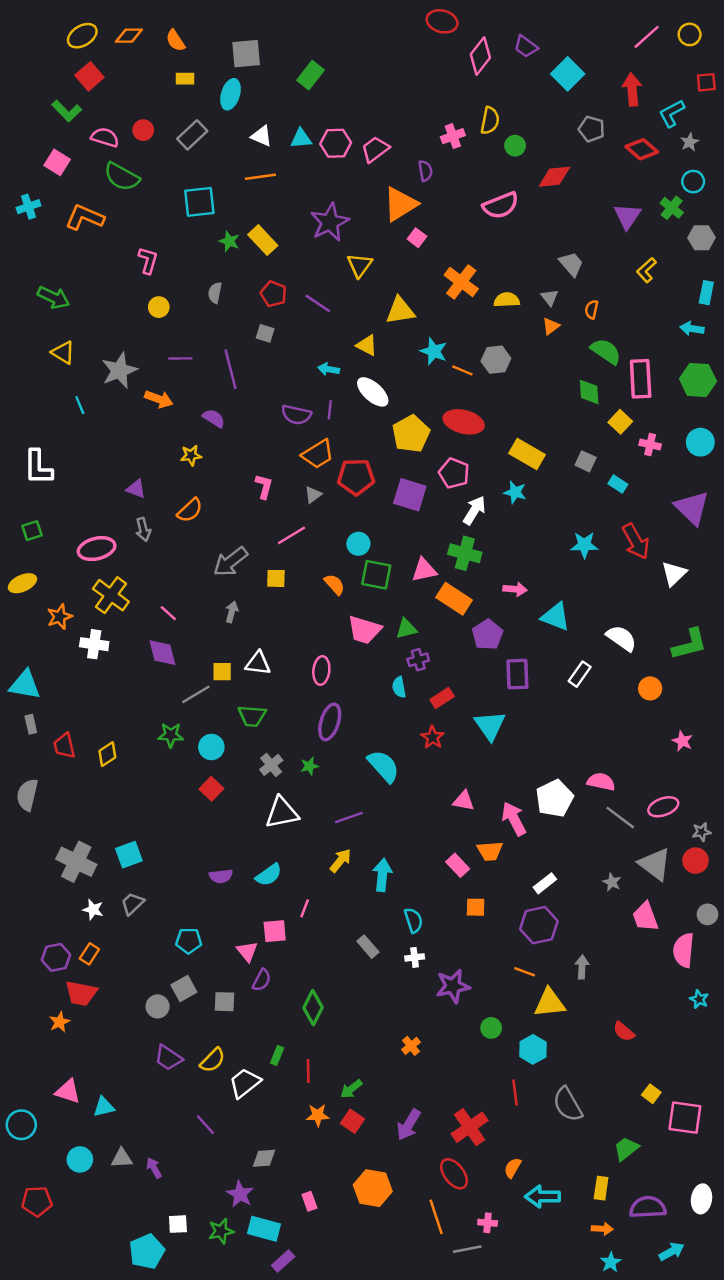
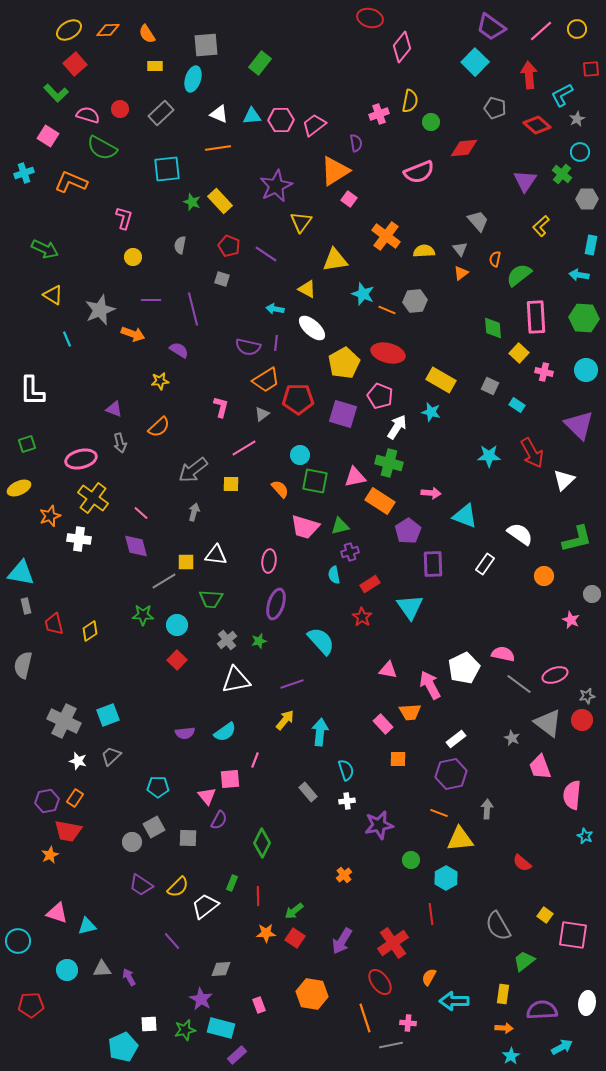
purple trapezoid: (526, 46) -> (491, 27), moved, size x1.4
green semicircle: (606, 351) -> (519, 275), moved, turned -72
gray circle: (707, 914) -> (592, 594), moved
gray semicircle: (568, 1104) -> (498, 926), moved

